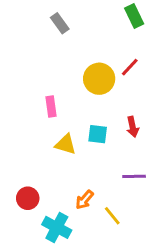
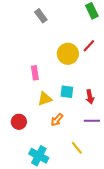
red arrow: (133, 127) -> (90, 97), moved
yellow triangle: (66, 144) -> (45, 99), turned -35
red circle: (28, 198) -> (19, 122), moved
orange arrow: (85, 200) -> (57, 120), moved

